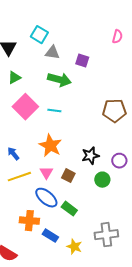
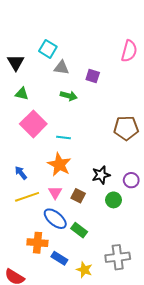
pink semicircle: (117, 37) -> (129, 51), size x1.5
green triangle: (14, 78) -> (22, 94), turned 40
green arrow: (59, 80) -> (69, 96), size x0.7
cyan line: (54, 111) -> (64, 137), moved

